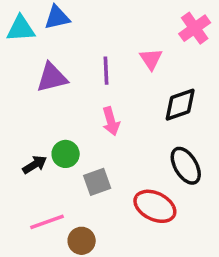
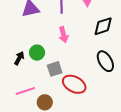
black arrow: (35, 165) -> (19, 58), turned -32
red ellipse: (155, 206) -> (74, 84), moved

